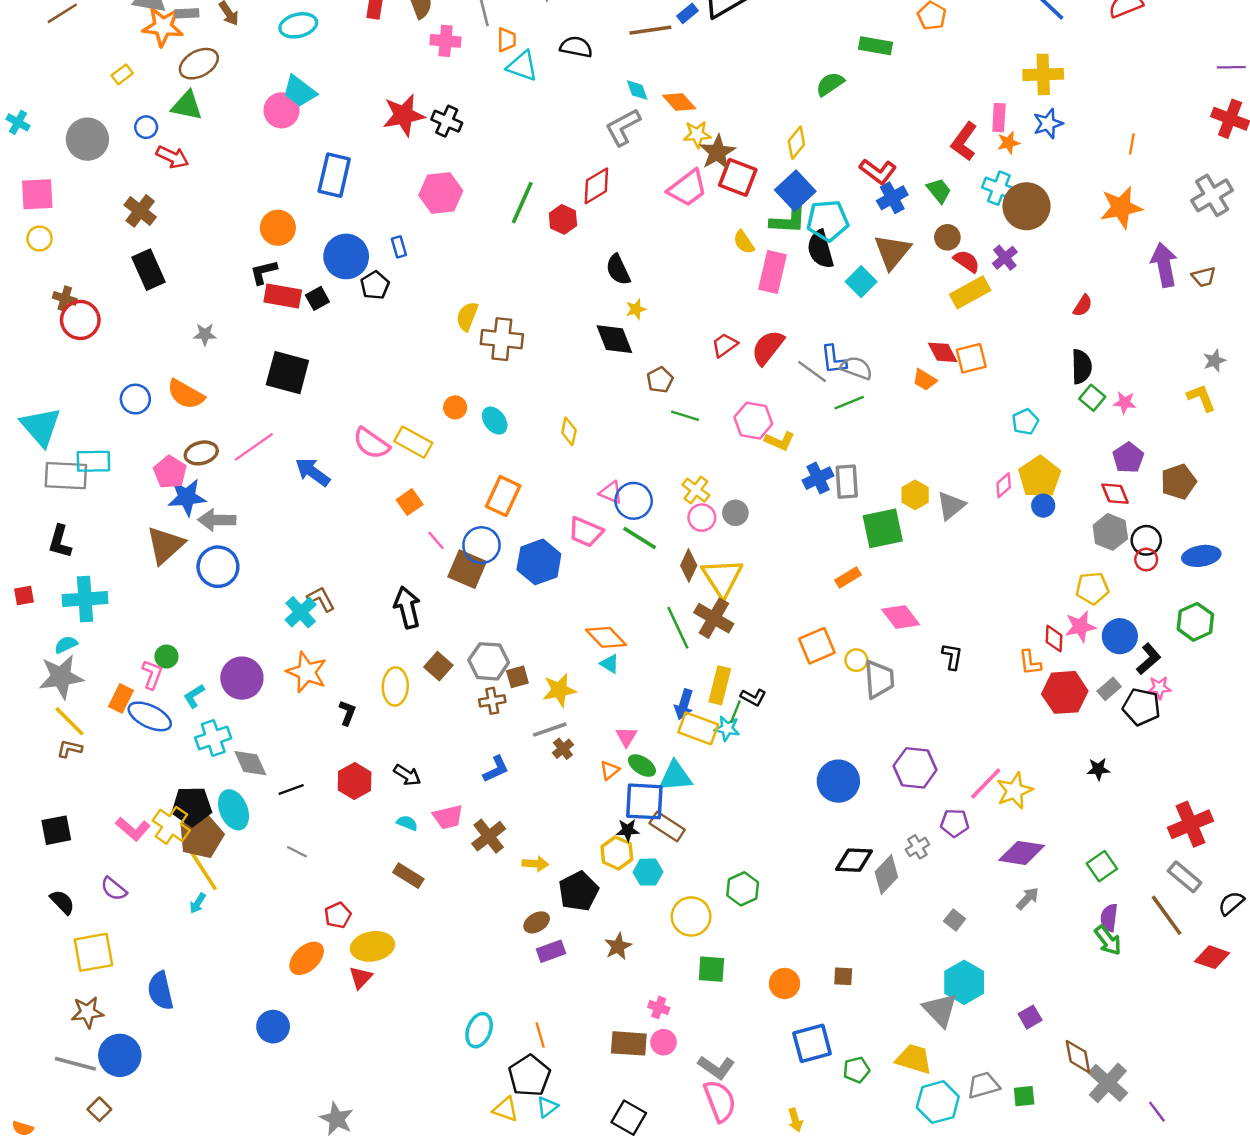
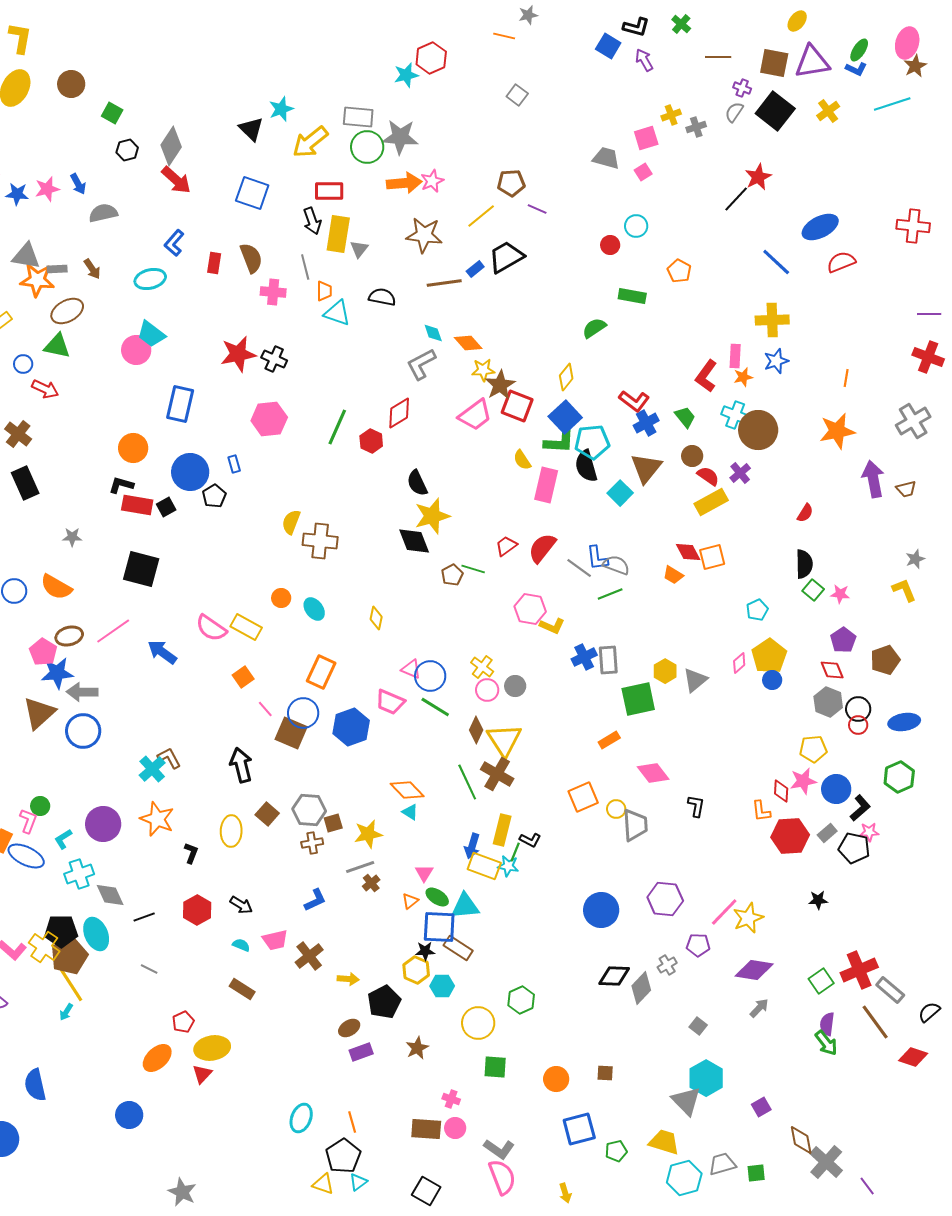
black L-shape: (263, 272) -> (121, 485), turned 30
yellow star: (636, 309) -> (432, 516), size x2.0
green line: (685, 416) -> (473, 569), moved
red cross: (1191, 824) -> (859, 970), moved

